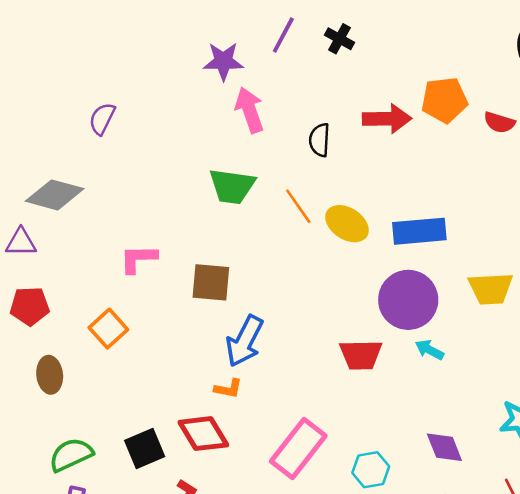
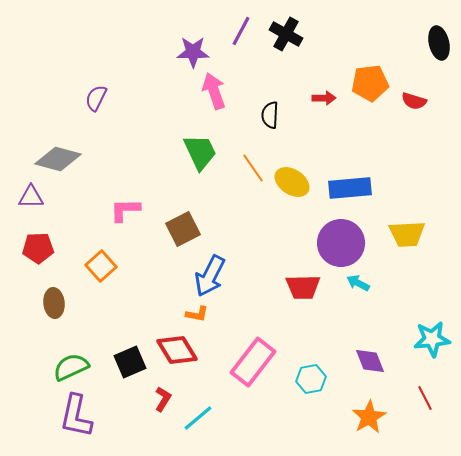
black cross: (339, 39) -> (286, 34), size x1.4
red arrow: (387, 119) -> (324, 98), size x0.6
green trapezoid: (232, 186) -> (200, 152), turned -123
brown square: (211, 282) -> (183, 229), turned -32

